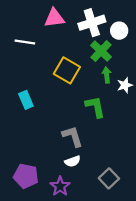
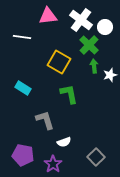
white cross: (92, 23) -> (81, 20), turned -35
cyan rectangle: (26, 100) -> (23, 88), turned -35
green L-shape: (95, 107) -> (69, 94), moved
gray L-shape: (73, 136) -> (45, 120), moved

